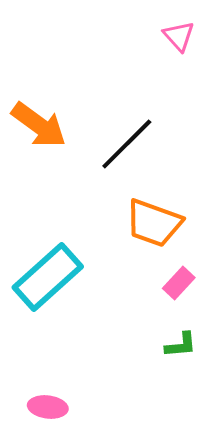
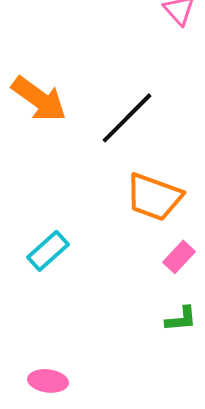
cyan rectangle: (48, 277) -> (48, 251), size x0.6

